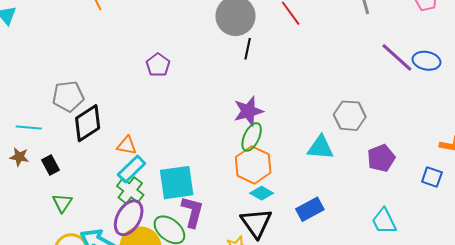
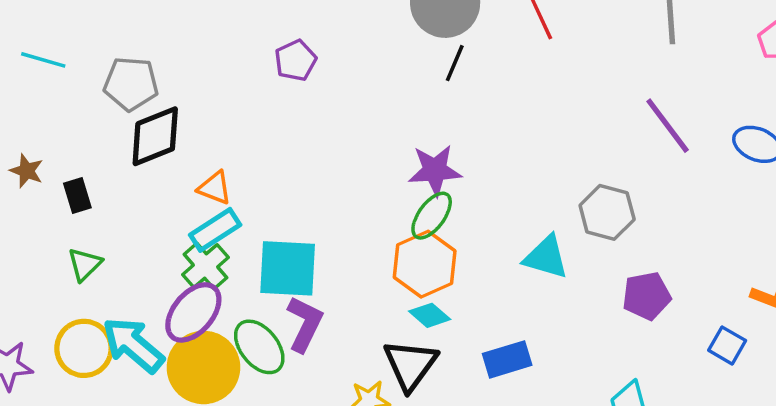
purple line: (397, 57) -> (668, 126), moved
cyan line: (29, 127) -> (43, 60), moved

